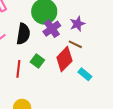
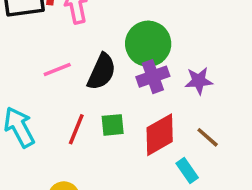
brown line: (75, 44) -> (208, 137), moved
green square: (37, 61) -> (113, 125), turned 32

